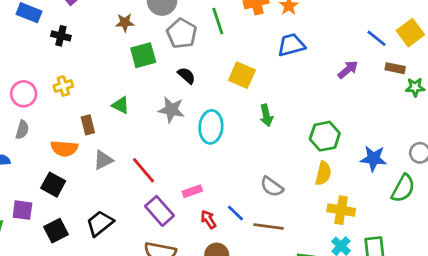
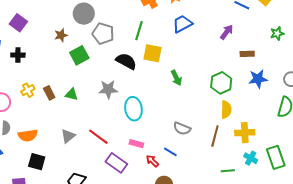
green line: (218, 21) -> (139, 31), moved, turned 48
brown rectangle: (395, 68) -> (247, 54), moved
black semicircle: (186, 76) -> (126, 61), moved, size x1.5
brown rectangle: (88, 125) -> (49, 93), moved
cyan ellipse: (211, 127) -> (133, 109), moved
orange semicircle: (64, 148) -> (28, 135), moved
blue star: (373, 158) -> (258, 79), moved
gray semicircle: (272, 187) -> (182, 128), moved
pink rectangle: (192, 191) -> (136, 144), turned 48
brown line: (269, 226) -> (215, 136), moved, turned -70

